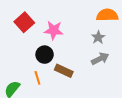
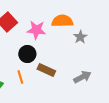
orange semicircle: (107, 15) -> (62, 21), moved
gray arrow: (100, 59) -> (82, 77), moved

